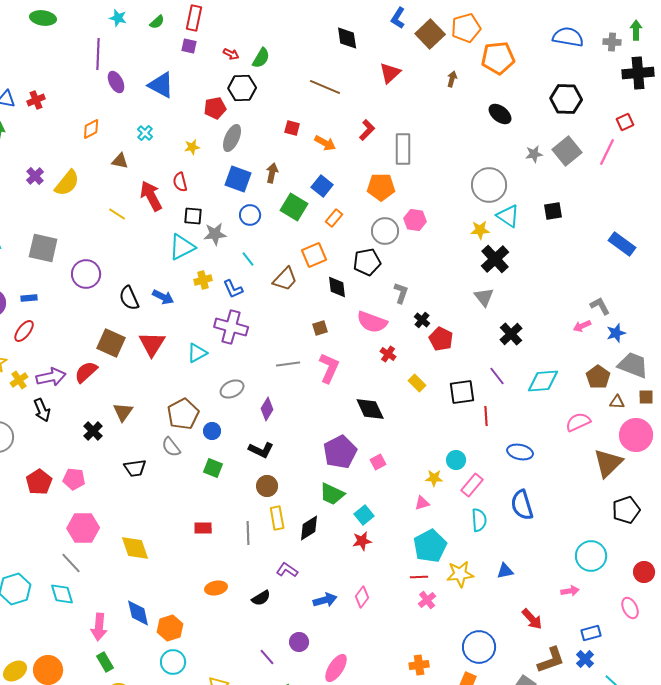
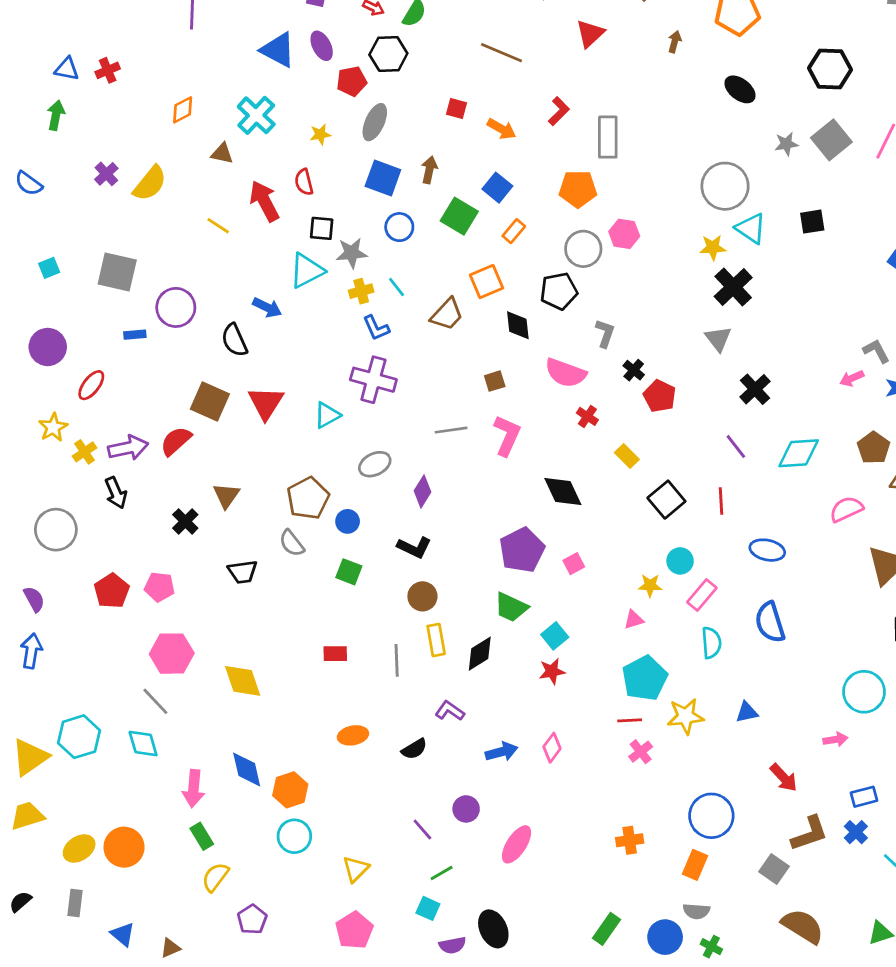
purple ellipse: (116, 82) -> (322, 46), moved
cyan cross: (145, 133) -> (256, 115), size x1.8
yellow cross: (203, 280) -> (361, 291), moved
blue arrow: (163, 297) -> (267, 307), moved
blue rectangle: (29, 298) -> (135, 335), moved
black square: (462, 392) -> (666, 500), moved, turned -32

